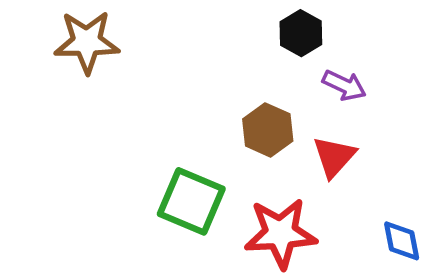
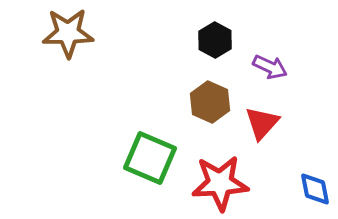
black hexagon: (301, 33) -> (215, 40), moved

